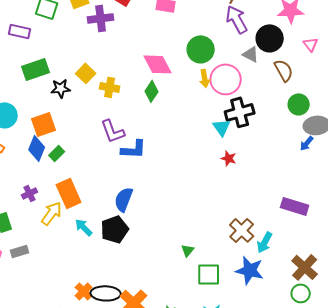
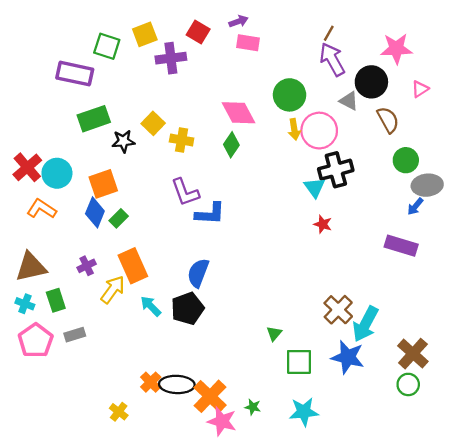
purple rectangle: (20, 31) -> (75, 74), size x1.4
pink triangle: (311, 44) -> (420, 89), turned 35
purple rectangle: (295, 206) -> (401, 246), moved
cyan arrow: (265, 242) -> (365, 324), size x1.4

